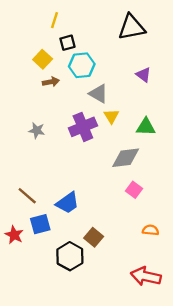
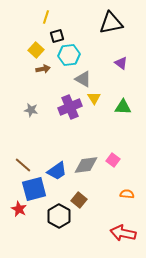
gray diamond: (126, 158) -> (86, 165), moved
blue square: (40, 224) -> (34, 189), size x1.4
red star: (14, 235) -> (19, 209), moved

